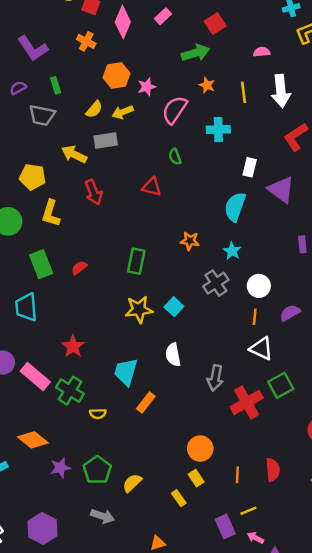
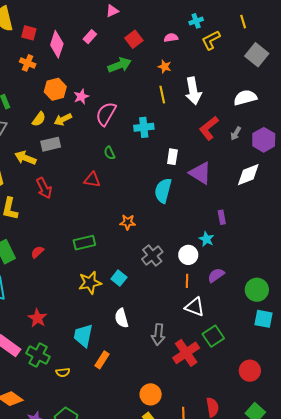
pink semicircle: (262, 52) -> (171, 38), moved
orange star: (207, 85) -> (165, 67), moved
cyan star: (232, 251) -> (206, 239), moved
green rectangle: (136, 261) -> (84, 243), turned 70

